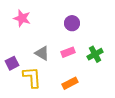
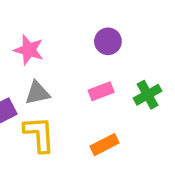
pink star: (22, 18) -> (29, 50), moved
gray triangle: (42, 53) -> (37, 93), moved, turned -42

